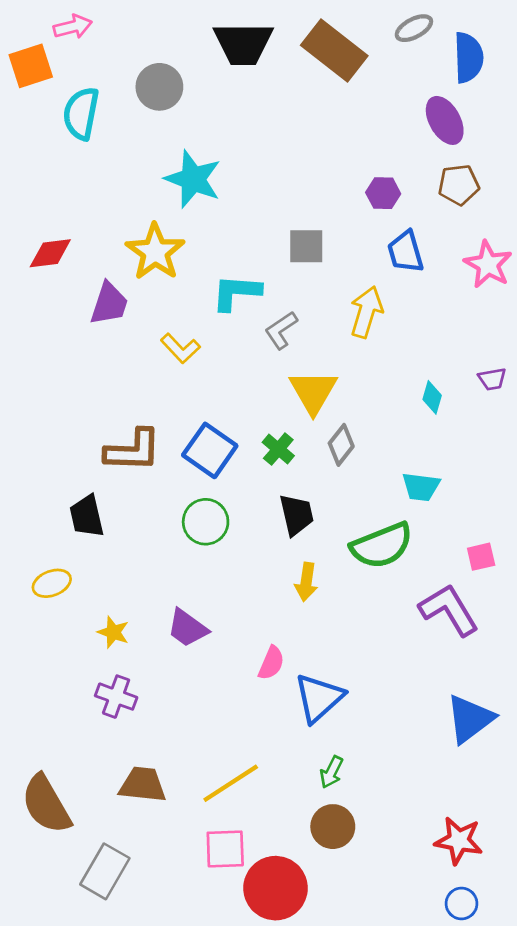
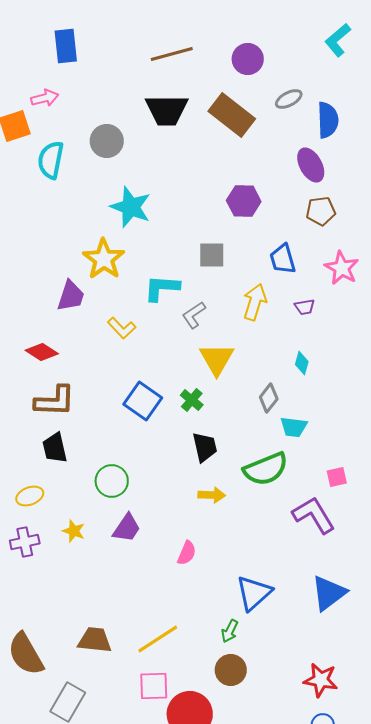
purple hexagon: (383, 193) -> (244, 201), moved, size x1.4
red diamond: (50, 253) -> (42, 352), moved, turned 40
purple trapezoid: (492, 379) -> (305, 307), moved
gray diamond: (341, 445) -> (269, 398), moved
brown L-shape: (133, 450) -> (55, 401), moved
green circle: (206, 522) -> (112, 481), moved
yellow arrow: (306, 582) -> (212, 495), turned -96
purple trapezoid: (187, 628) -> (127, 528), turned -92
purple cross: (116, 697) -> (25, 542), moved, turned -32
blue triangle: (319, 698) -> (254, 593), moved

